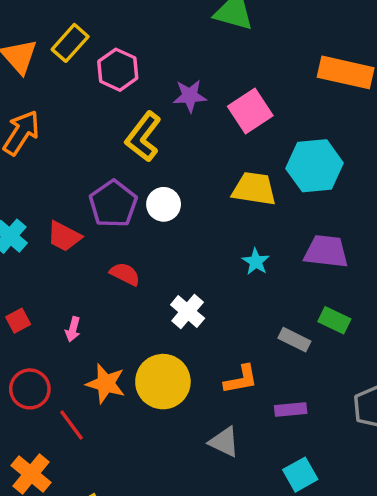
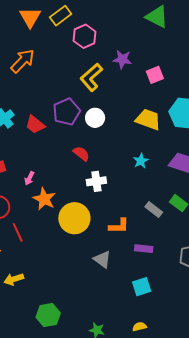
pink square: (250, 111) -> (155, 75), size x0.7
red semicircle: (125, 274) -> (81, 154), moved
white cross: (188, 312) -> (96, 181), turned 30
orange star: (106, 384) -> (44, 199), moved

